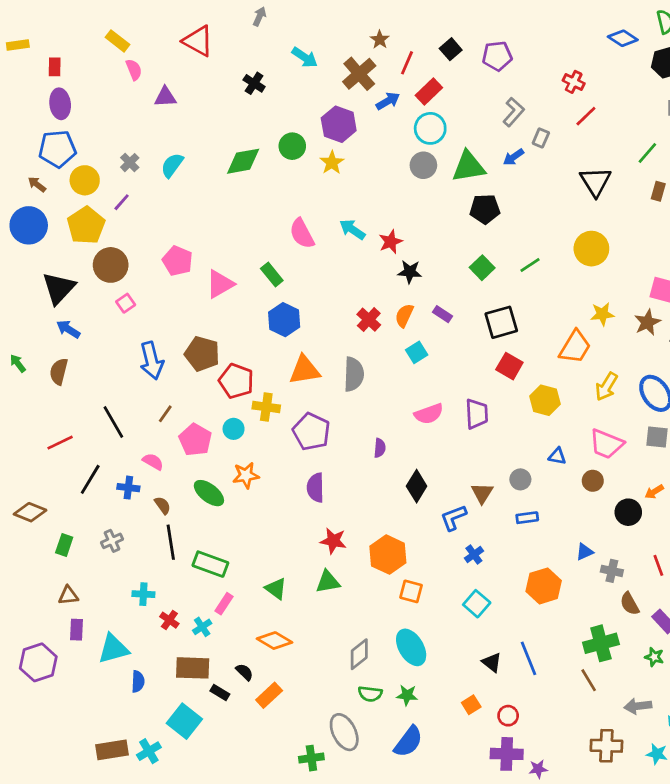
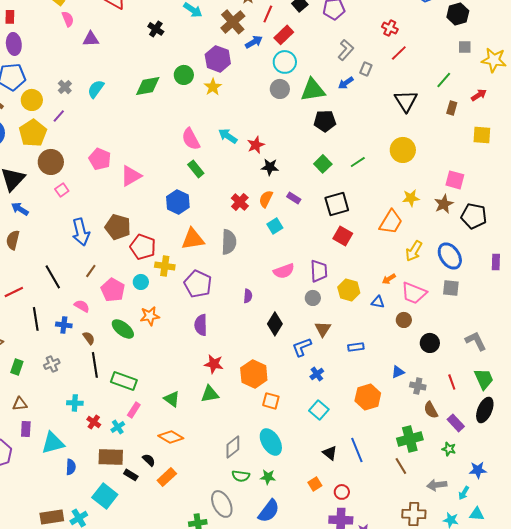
green rectangle: (272, 275) -> (196, 169), moved
yellow hexagon: (545, 400) -> (349, 290), moved
black line: (90, 479) -> (36, 319), turned -40
gray circle: (520, 479) -> (313, 298), moved
orange arrow: (654, 492) -> (389, 279), moved

